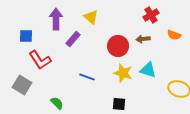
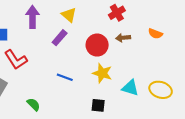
red cross: (151, 15) -> (117, 13), moved
purple rectangle: (73, 39) -> (60, 38), moved
cyan triangle: (148, 70) -> (130, 88), moved

